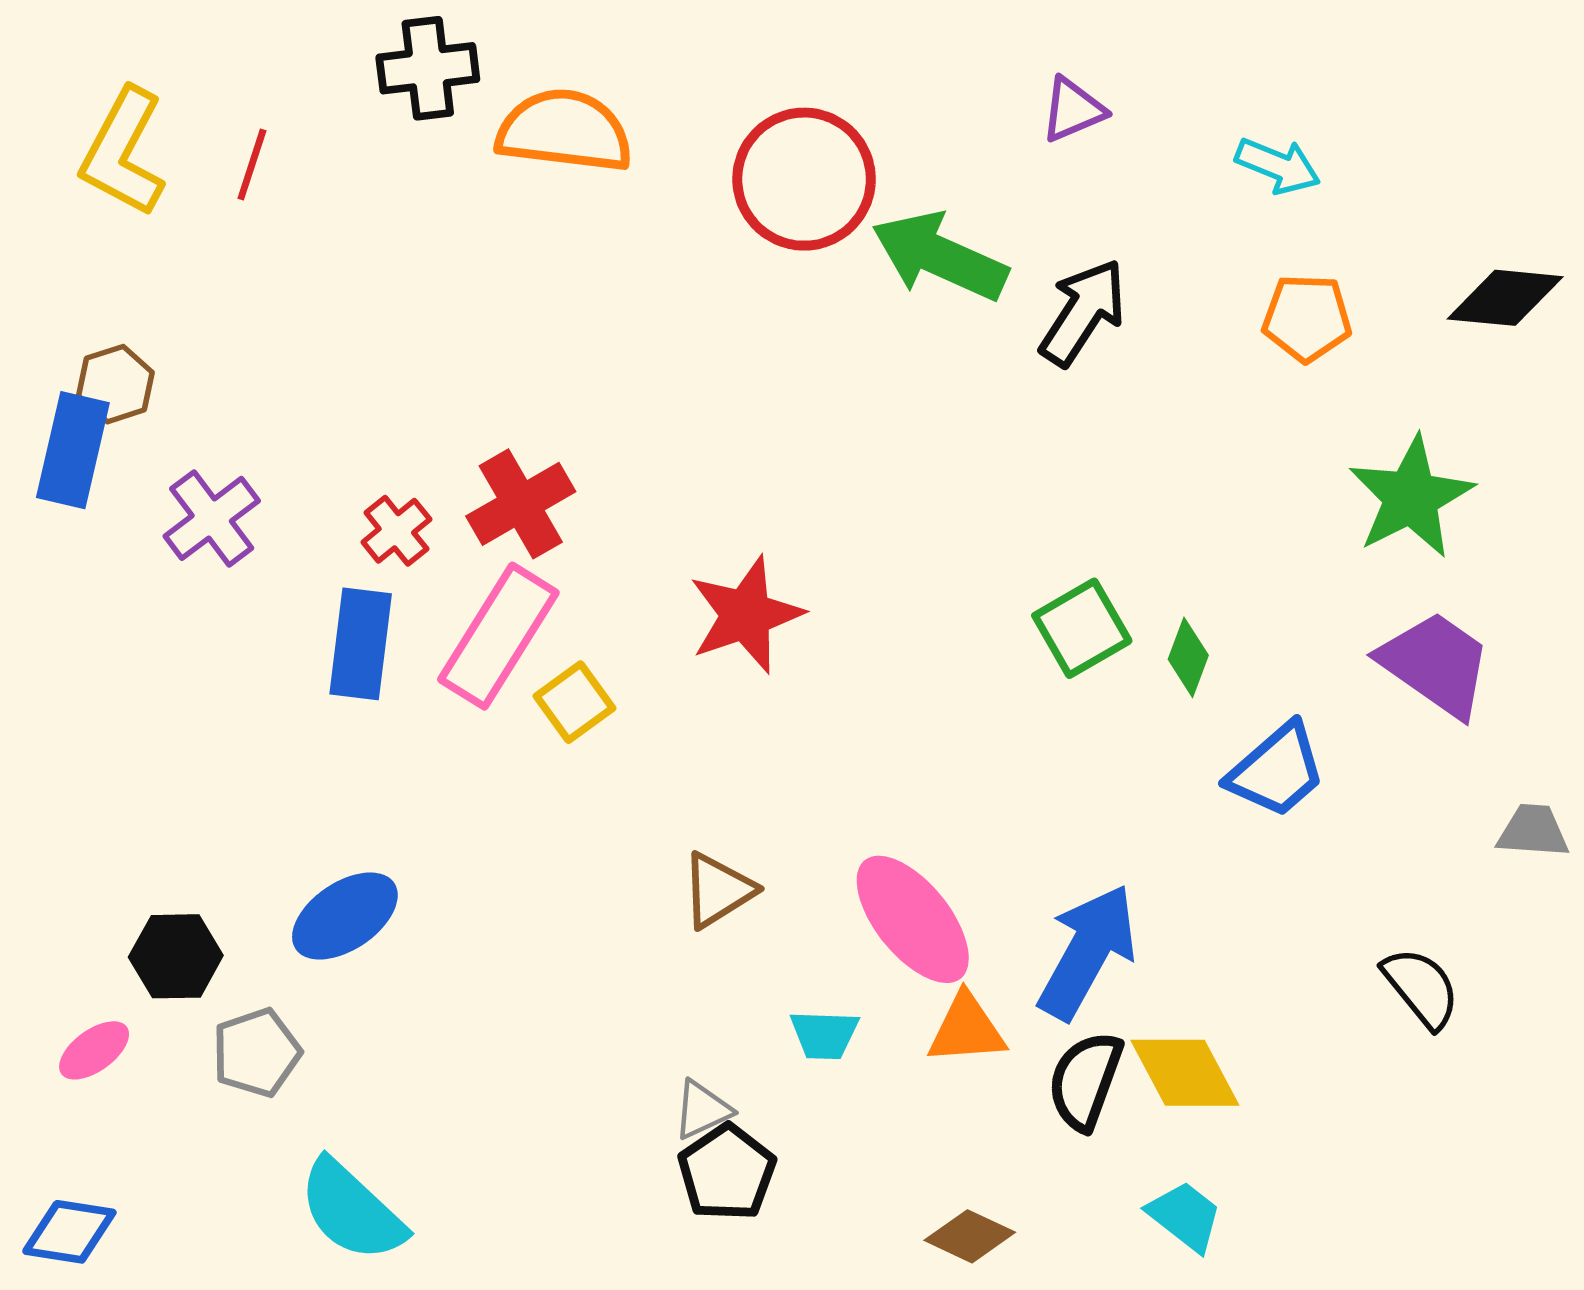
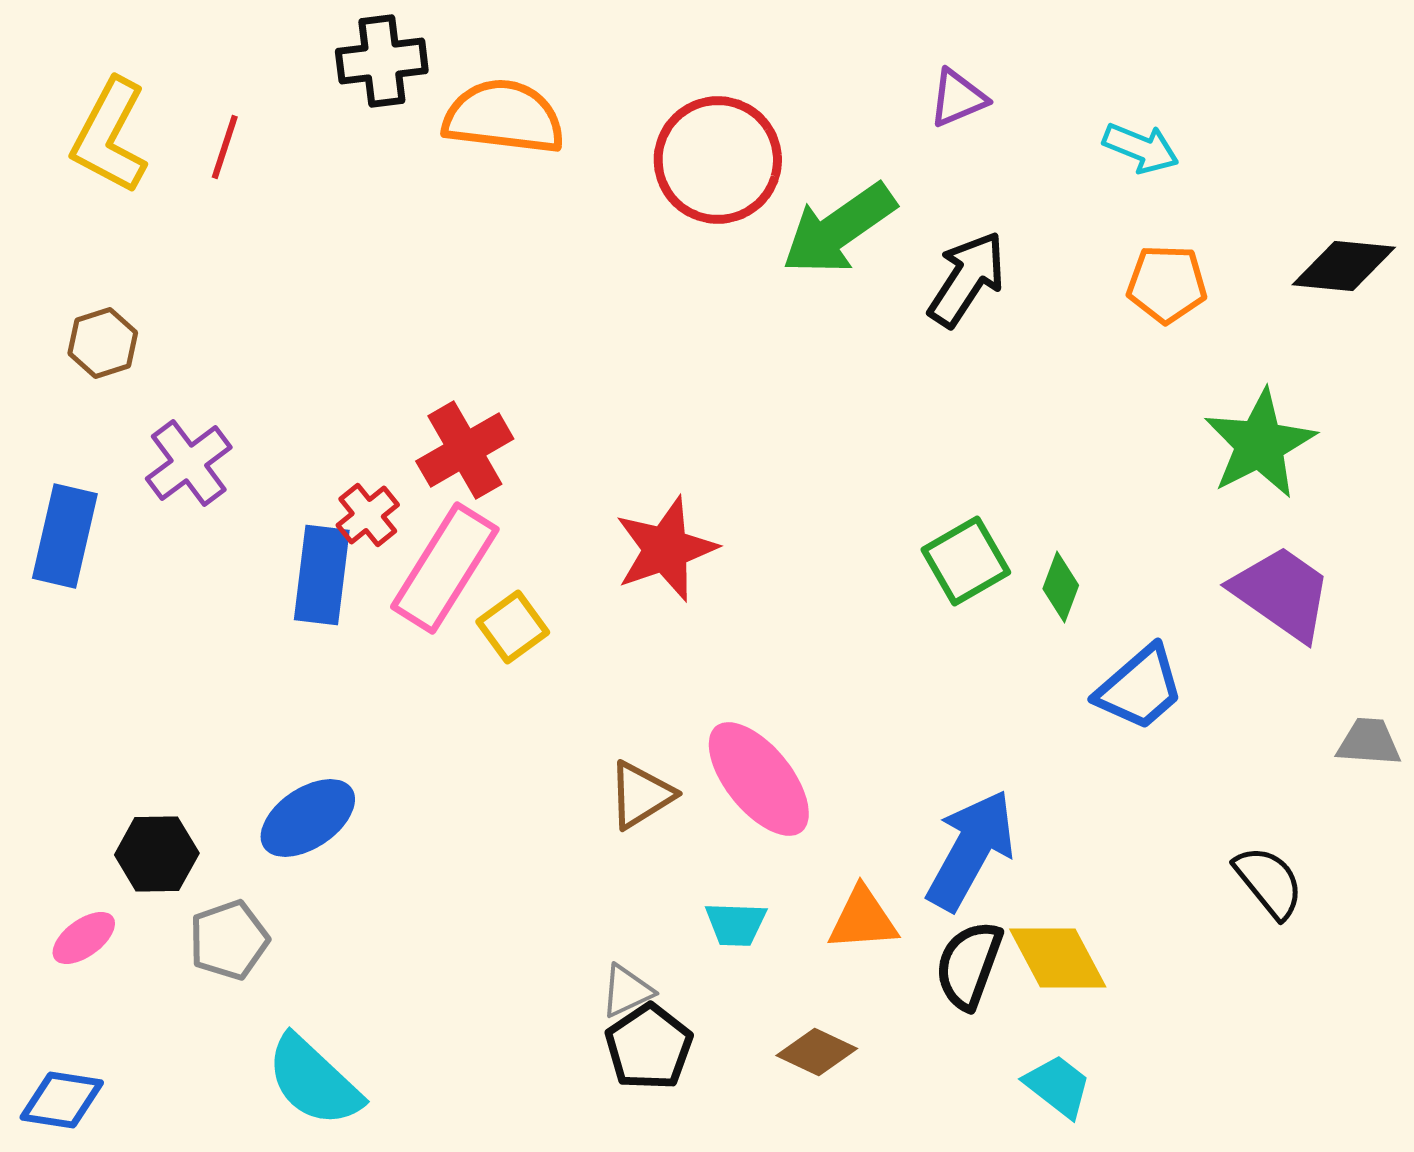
green arrow: (940, 256) -> (839, 229), turned -59
blue rectangle: (73, 450) -> (65, 536), moved
red cross: (396, 531) -> (368, 515), moved
pink ellipse: (913, 919) -> (759, 779), moved
brown diamond: (970, 1236) -> (817, 1052), moved

